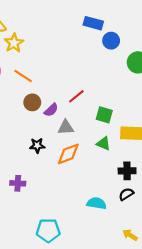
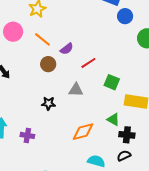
purple semicircle: (51, 110) -> (67, 49), moved
green triangle: (104, 144) -> (113, 119), moved
orange diamond: (68, 154) -> (83, 132), moved

